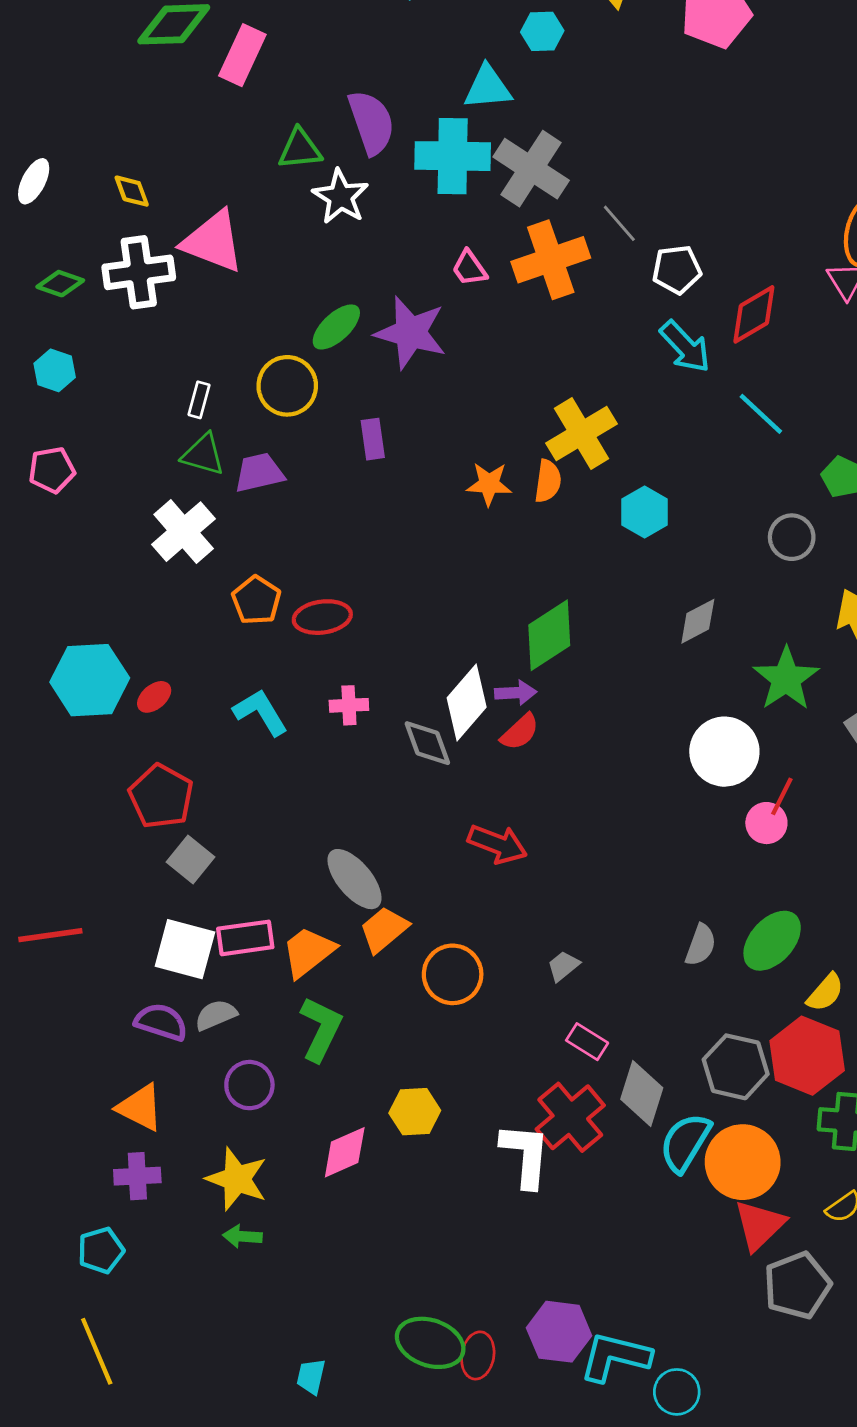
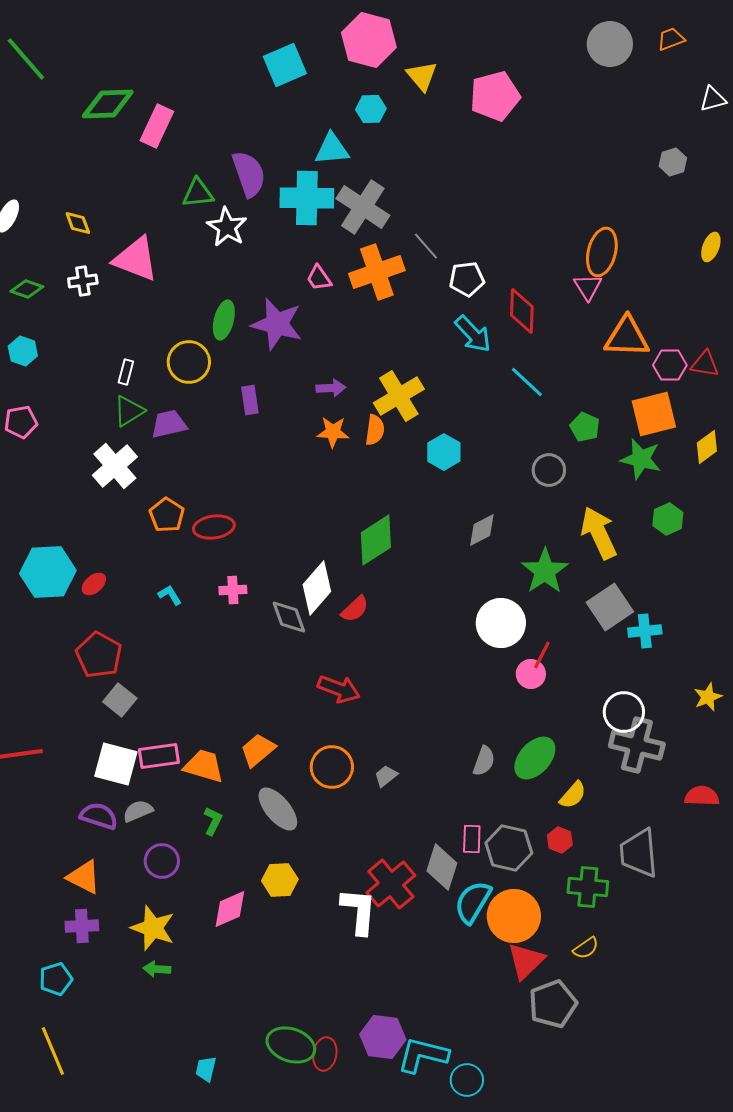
white cross: (139, 272) -> (83, 281), size x0.6
red diamond: (754, 314) -> (522, 311), turned -57
green ellipse: (336, 327) -> (224, 320), turned -33
green triangle: (203, 455) -> (129, 411), turned -48
purple arrow: (516, 693) -> (331, 388), moved
cyan L-shape: (261, 712) -> (170, 595), size x0.6
gray ellipse: (355, 879) -> (278, 809), moved
orange trapezoid: (308, 952) -> (204, 766), turned 54
orange circle: (453, 974) -> (332, 767), moved
green L-shape: (321, 1029) -> (213, 821), size x0.6
pink rectangle: (587, 1042) -> (472, 839), moved, turned 60
red hexagon: (807, 1056) -> (560, 840), size x0.5

